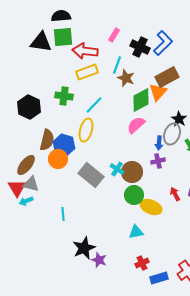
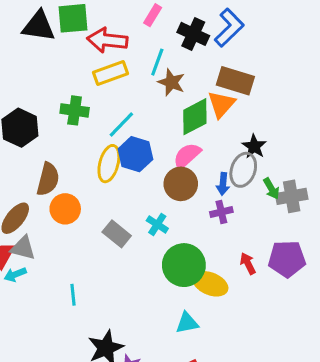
brown rectangle: (167, 77) -> (235, 81), turned 45
blue hexagon: (64, 145) -> (135, 154), moved
brown circle: (132, 172) -> (181, 184), moved
gray rectangle: (91, 175) -> (117, 234), size x0.7
green circle: (134, 195) -> (184, 265), size x1.4

